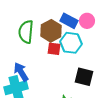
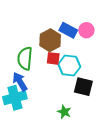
green semicircle: (26, 32) -> (25, 58), moved
cyan hexagon: (71, 43) -> (69, 65), moved

